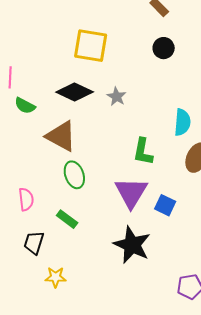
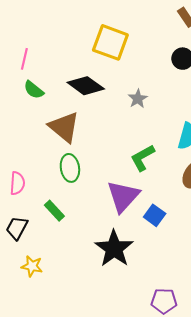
gray star: (116, 97) -> (138, 99), moved
green L-shape: (143, 152) -> (143, 158), turned 40

